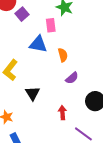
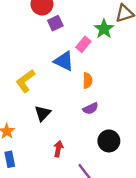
pink rectangle: (51, 25) -> (83, 44), turned 32
red arrow: (62, 113) -> (58, 149), moved

